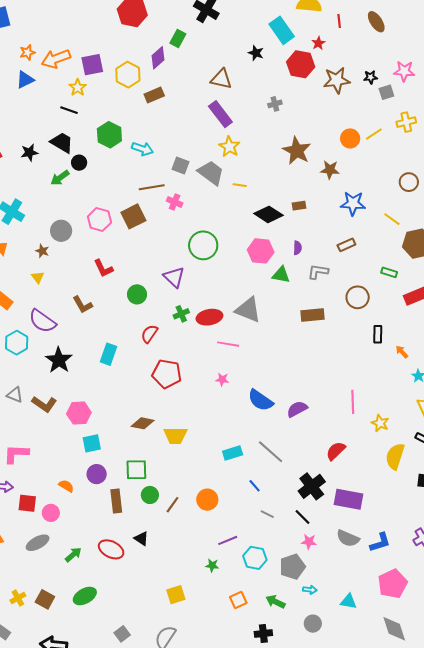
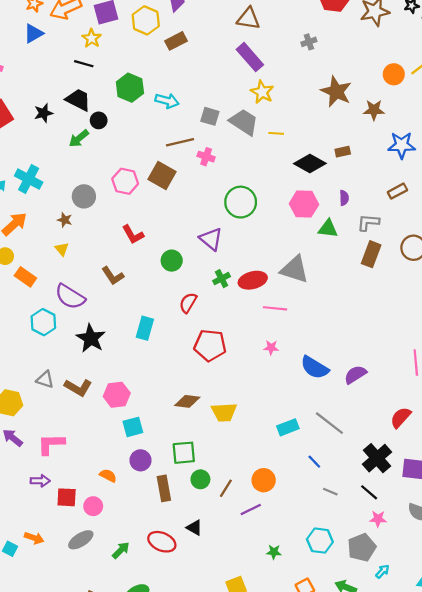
brown square: (133, 216) -> (162, 175), turned -30
brown rectangle: (313, 315) -> (371, 254), moved, turned -60
purple line: (228, 540) -> (251, 509), moved
cyan arrow: (310, 590) -> (382, 571), turned -48

